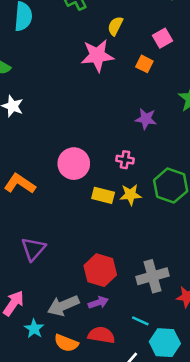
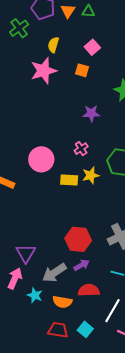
pink cross: (125, 160) -> (81, 149), turned -32
purple triangle: (33, 249) -> (26, 253), moved

